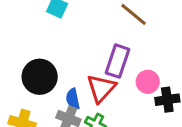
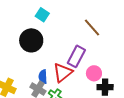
black circle: (40, 77) -> (31, 40), moved

